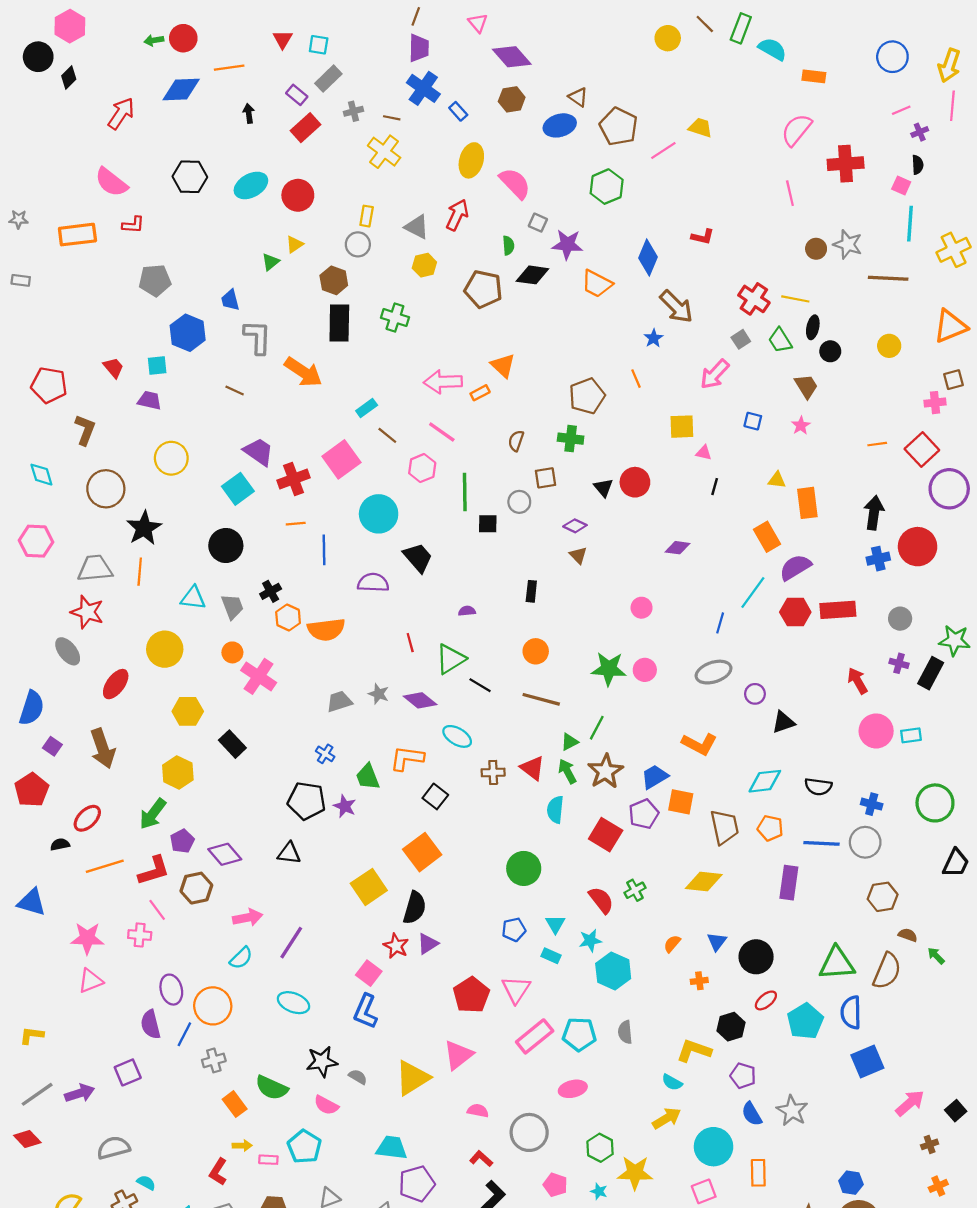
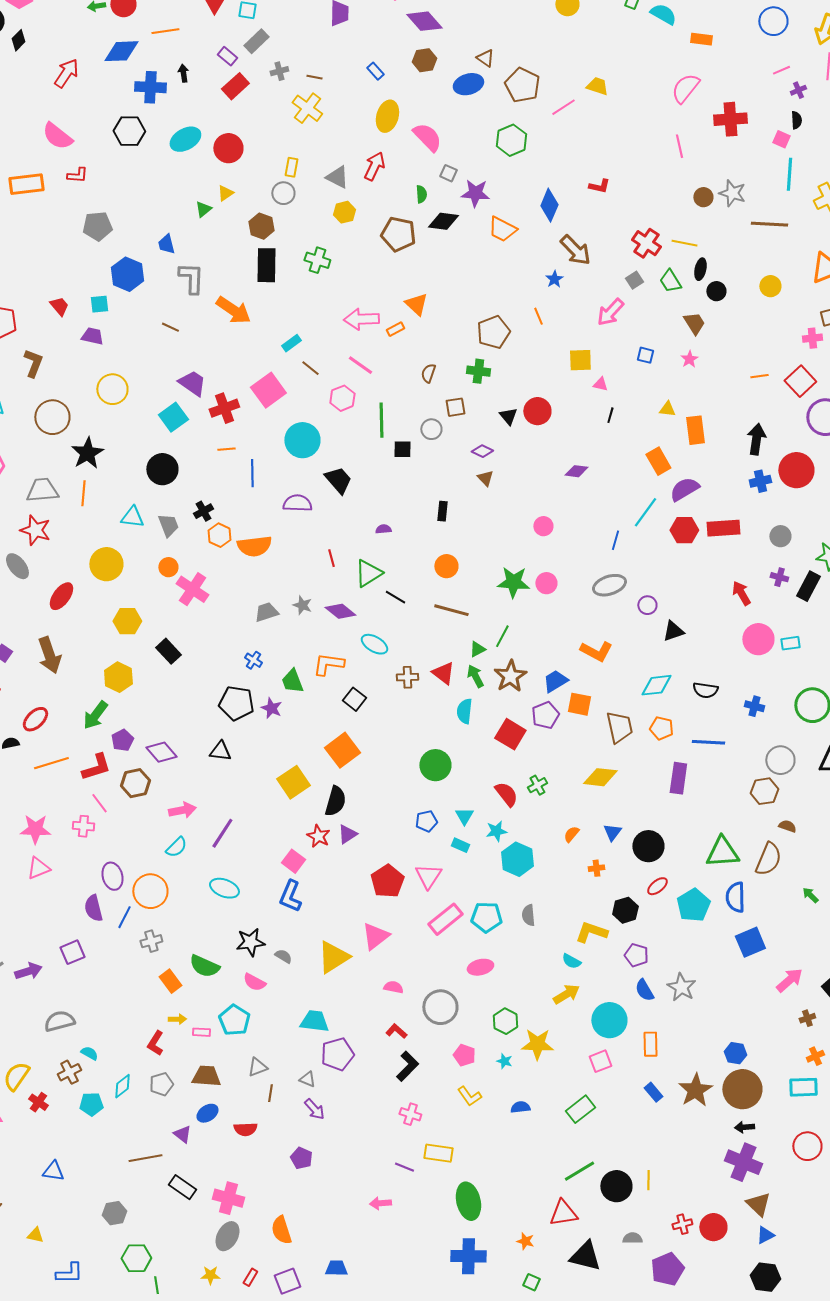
blue cross: (423, 88) -> (150, 87), moved, turned -32
gray circle: (865, 842) -> (780, 760), moved
green arrow: (936, 956) -> (810, 895), moved

